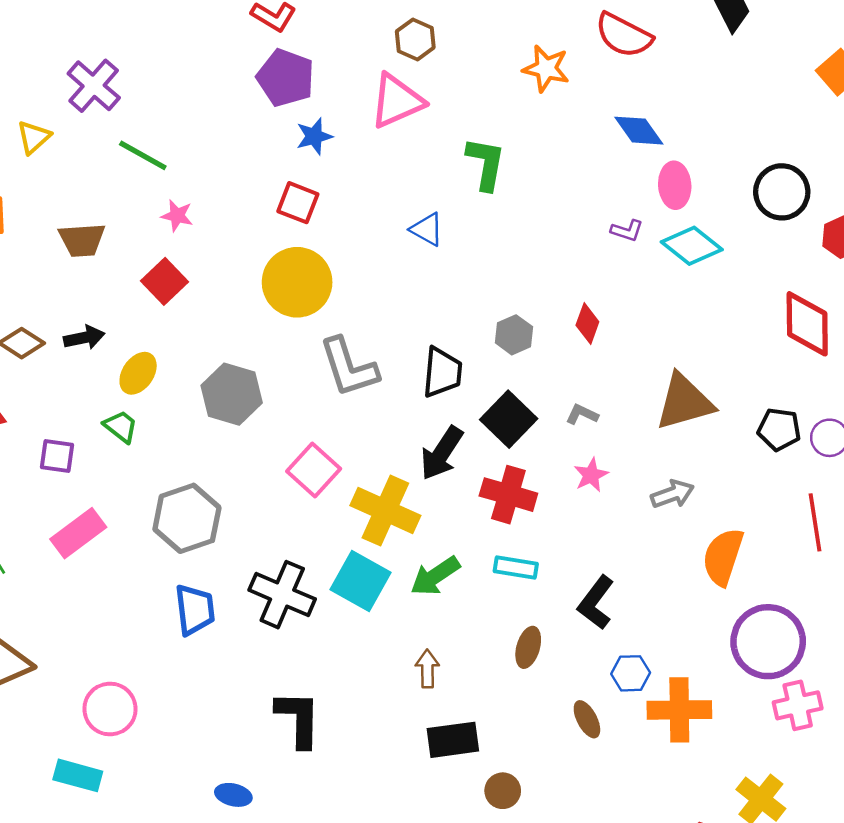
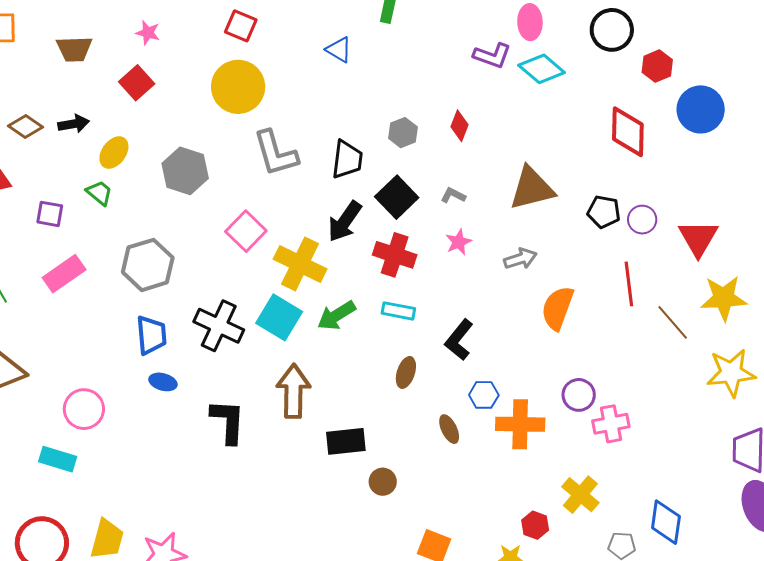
purple L-shape: (627, 231) -> (492, 56), size x1.5
purple circle: (768, 642) -> (579, 395), moved, size x0.6
brown arrow: (427, 669) -> (293, 391), moved, size x1.8
blue ellipse: (233, 795) -> (163, 382), moved

